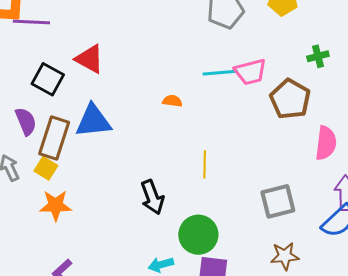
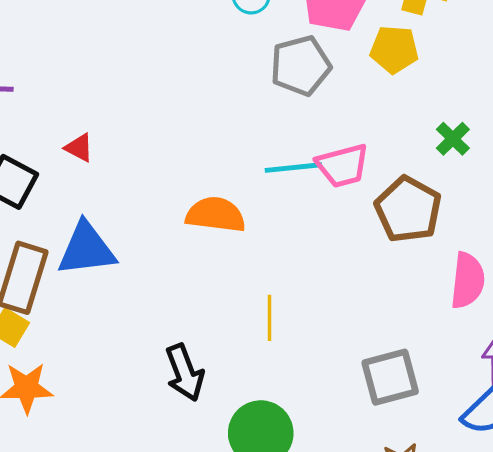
green cross: (318, 56) -> (453, 139), turned -30
red triangle: (90, 59) -> (79, 148), size x0.6
orange semicircle: (172, 101) -> (216, 215), size x1.8

